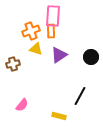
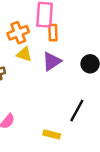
orange rectangle: (51, 31) -> (53, 33), moved

